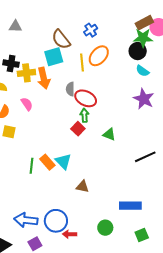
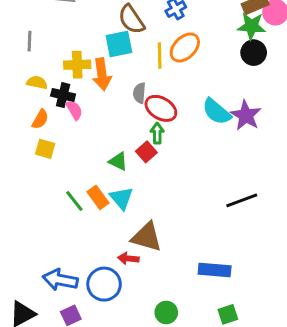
black circle: (138, 51) -> (254, 53), moved
black cross: (11, 64) -> (63, 95), moved
cyan semicircle: (142, 71) -> (217, 112), moved, size x1.5
green triangle: (109, 134) -> (118, 161), moved
green line: (32, 166) -> (74, 201), turned -49
brown triangle: (82, 187) -> (147, 237), size x1.6
green circle: (105, 228) -> (166, 312), moved
red arrow: (70, 234) -> (128, 258), moved

